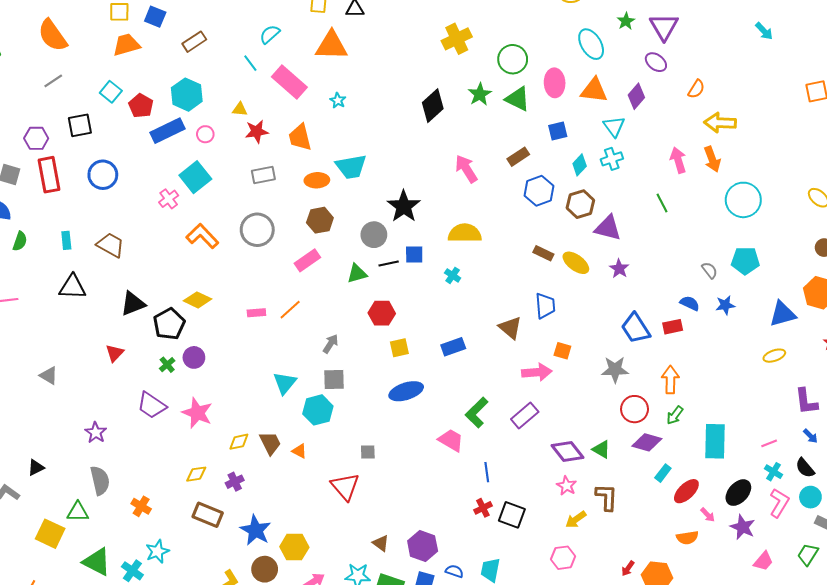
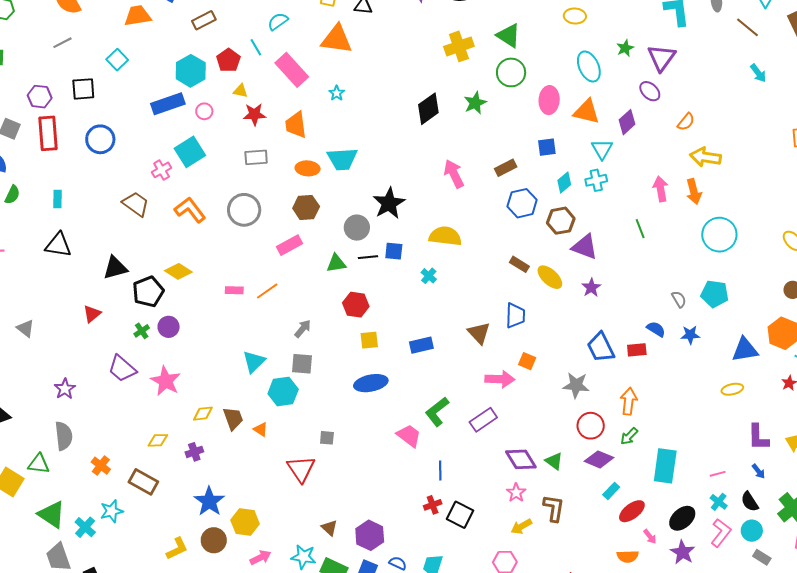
green triangle: (518, 99) -> (509, 36), moved
red pentagon: (141, 106) -> (228, 60), moved
brown trapezoid: (110, 245) -> (136, 204), moved
brown rectangle: (208, 515) -> (143, 482), moved

